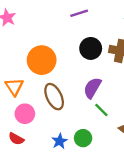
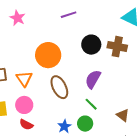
purple line: (79, 13) -> (69, 15), moved
green line: (101, 110) -> (91, 104), moved
pink circle: (25, 114) -> (24, 105), moved

